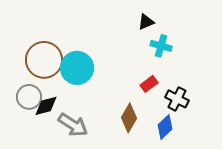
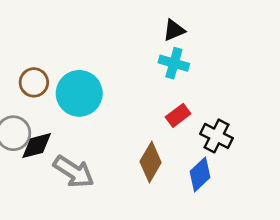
cyan cross: (161, 46) -> (174, 63), moved
brown circle: (44, 60) -> (34, 82), size x0.6

